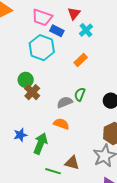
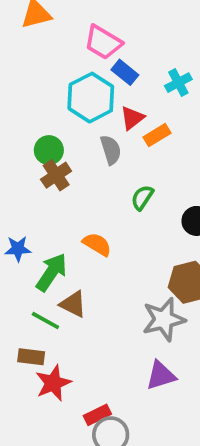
red triangle: (74, 13) -> (132, 118), moved
gray semicircle: (65, 102) -> (111, 150), moved, turned 84
brown triangle: (72, 163) -> (73, 304), moved
green line: (53, 171) -> (45, 320), moved

